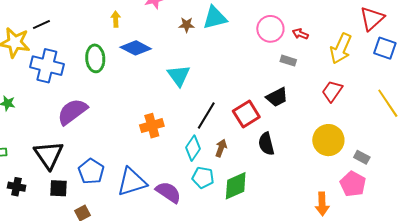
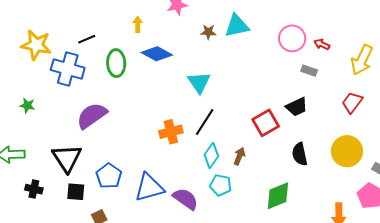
black line: (41, 24) -> (87, 39), moved
black line: (206, 116) -> (205, 122), moved
black semicircle: (266, 144) -> (300, 154), moved
green diamond: (236, 186) -> (278, 196), moved

